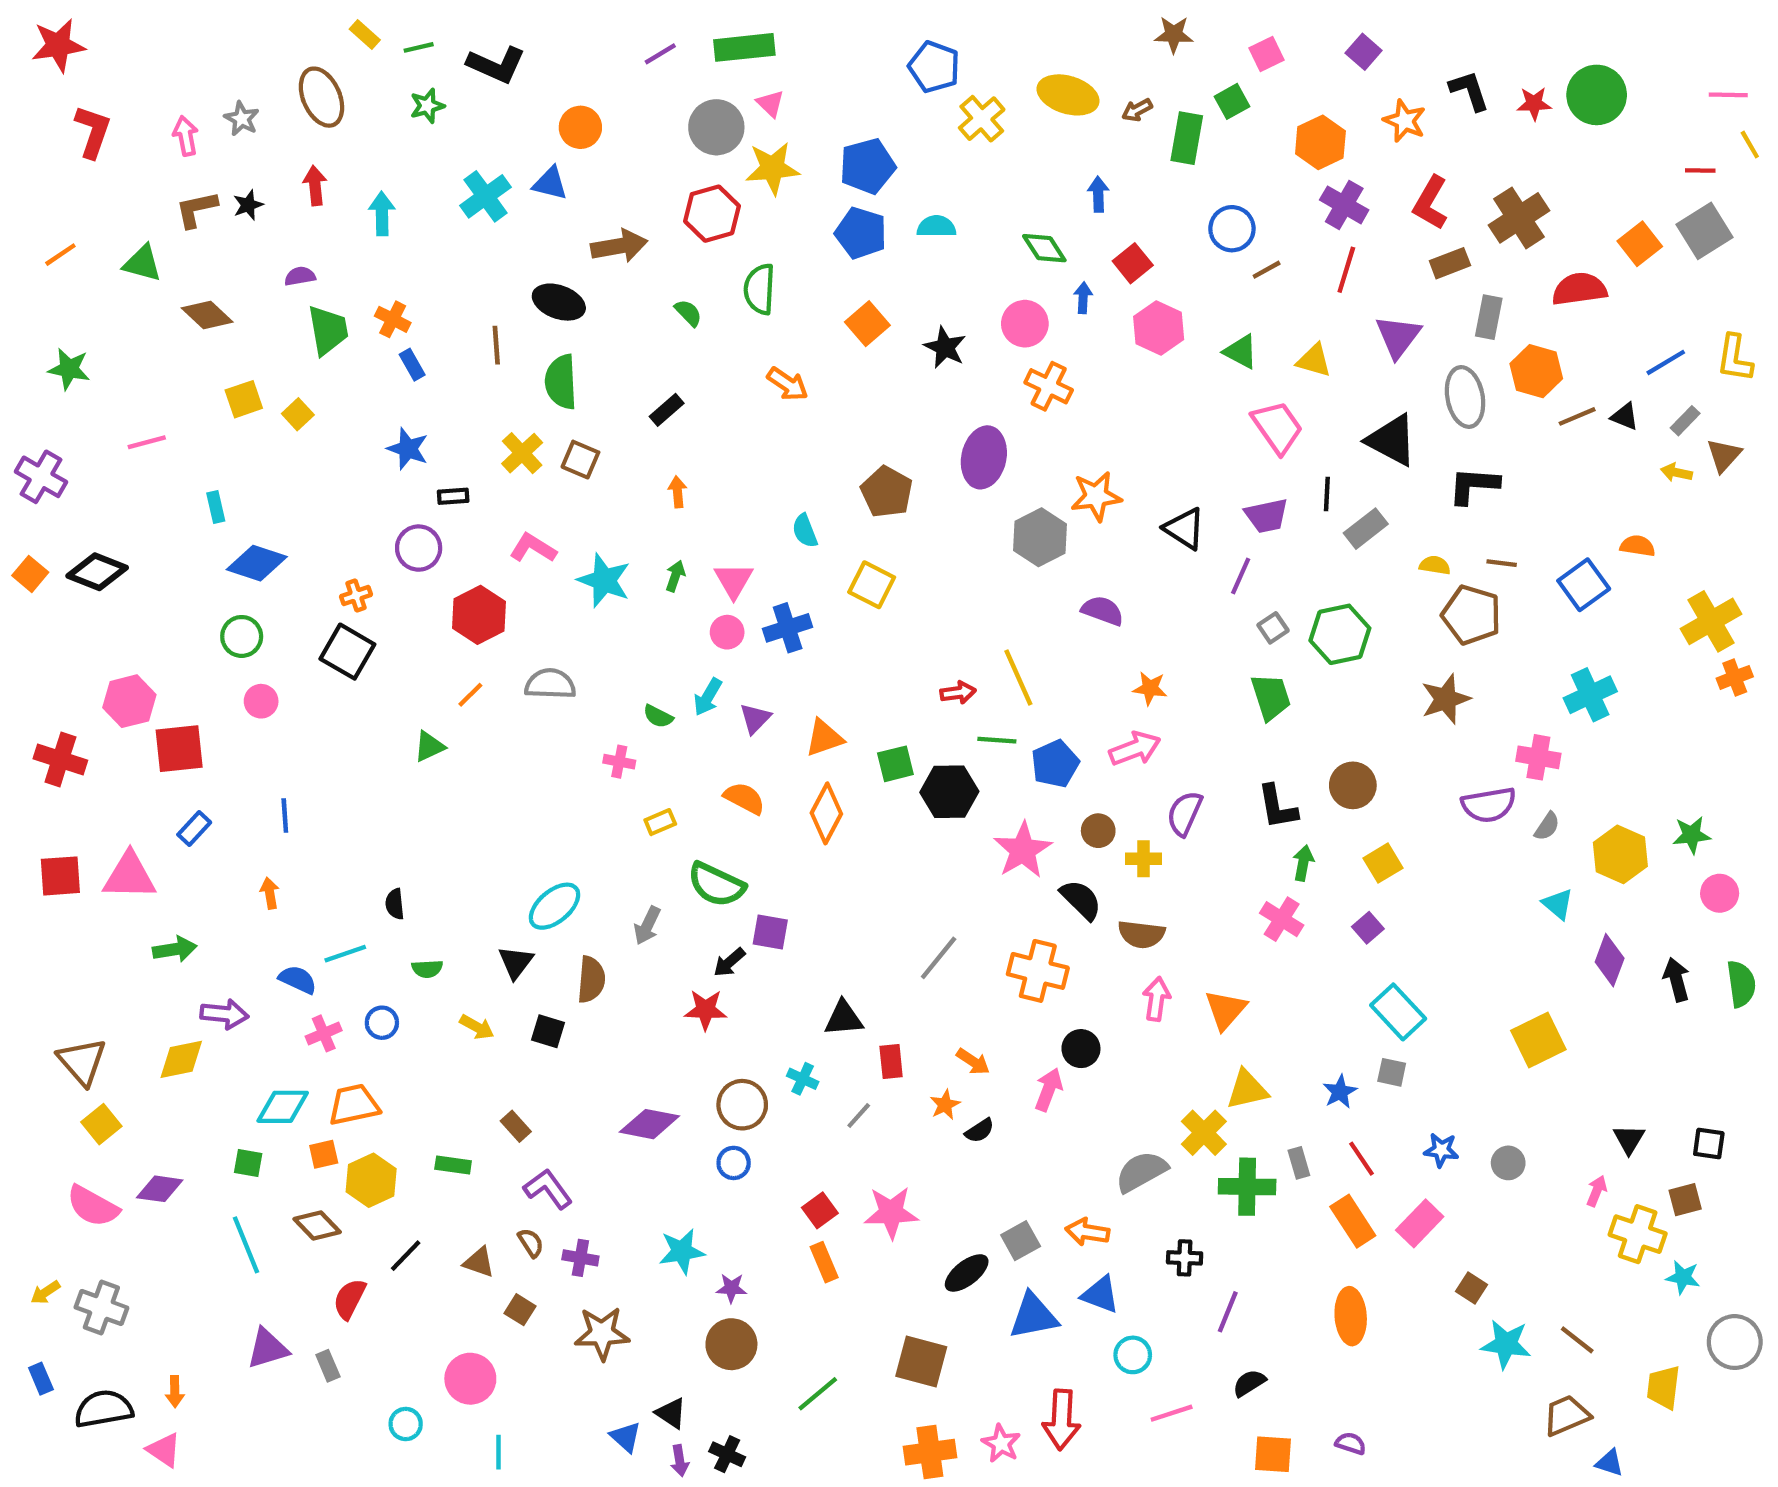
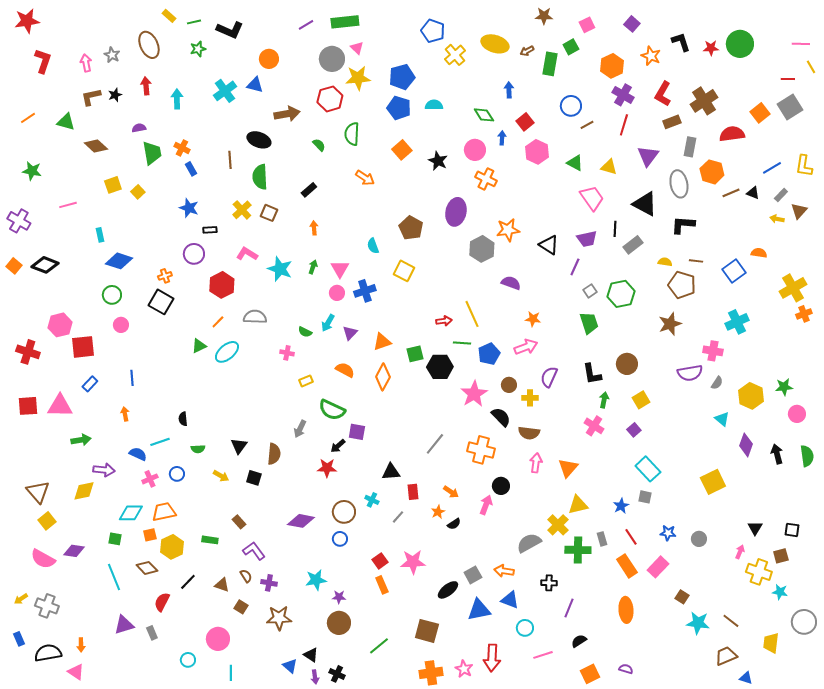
cyan ellipse: (555, 906) -> (227, 352), moved
orange square: (1273, 1454) -> (590, 674), turned -30

